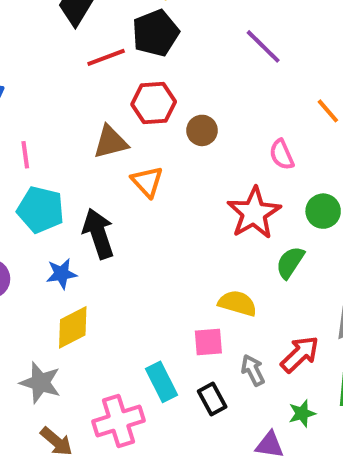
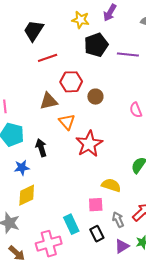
black pentagon: (156, 33) -> (96, 45), moved
purple line: (263, 46) -> (128, 55), turned -40
red star: (254, 213) -> (89, 144), moved
black arrow: (98, 234) -> (41, 148), size x0.7
purple triangle: (270, 445) -> (122, 246), moved, turned -42

